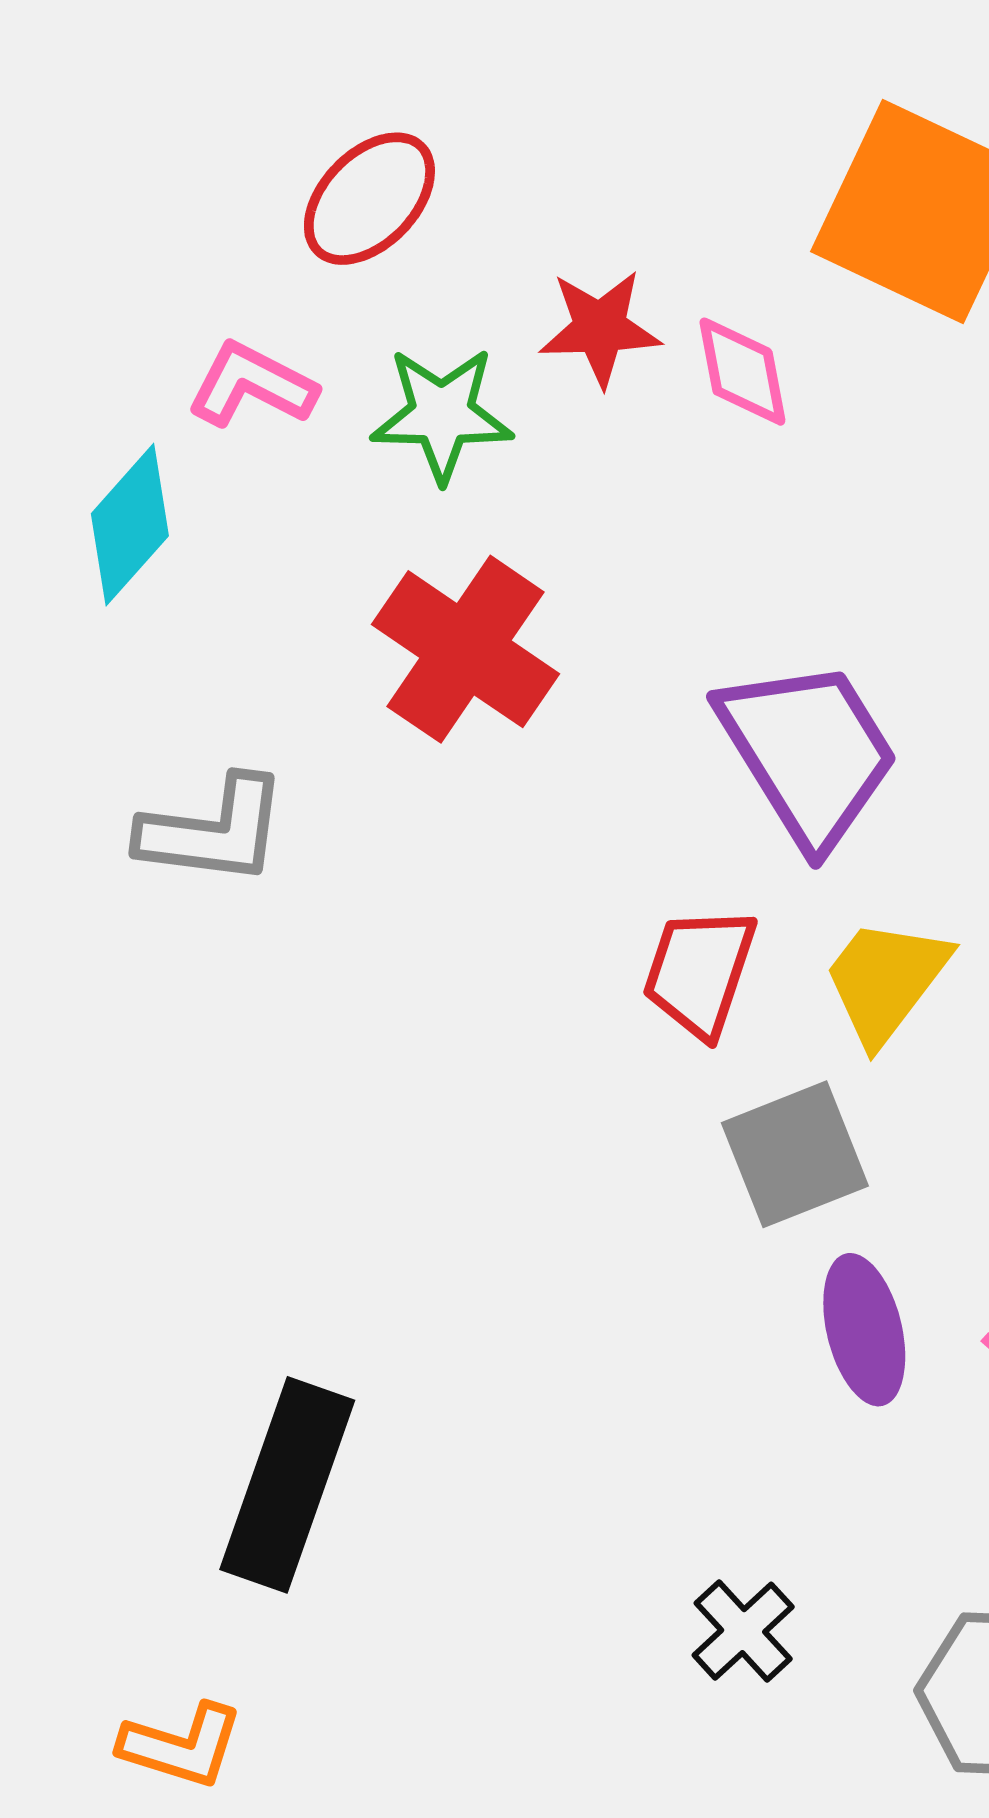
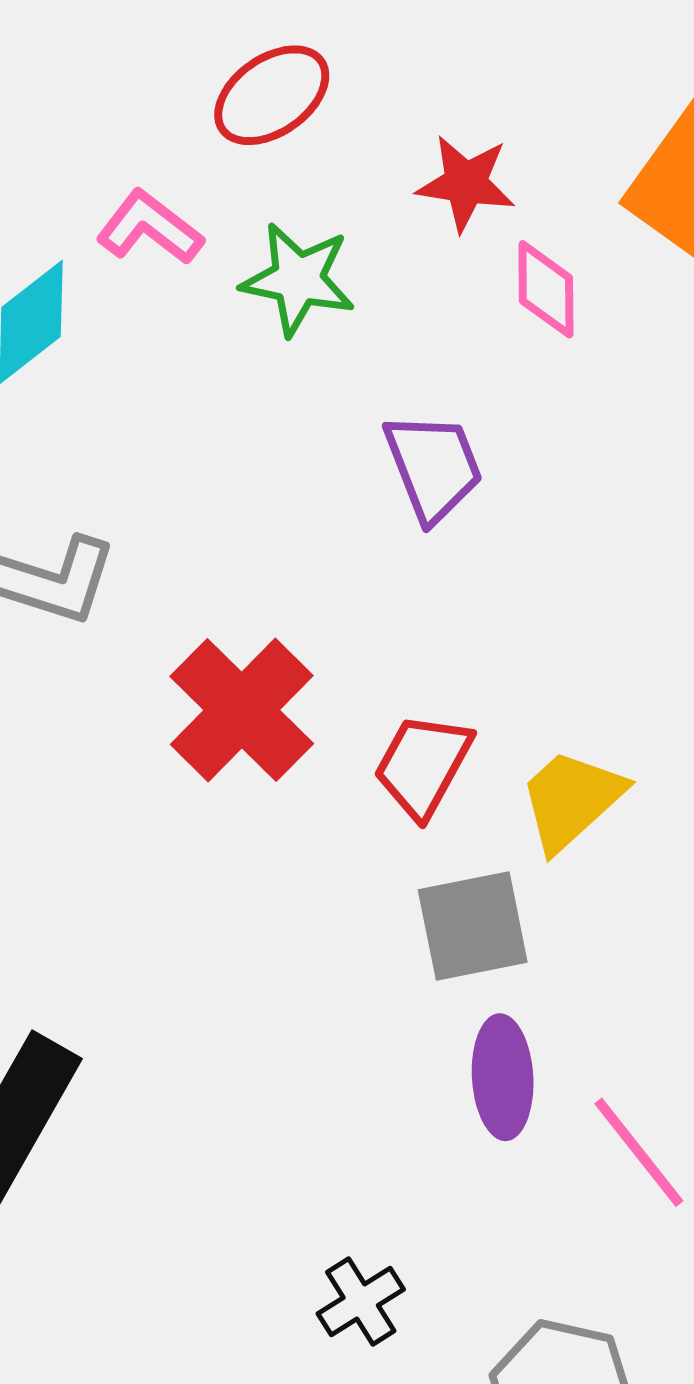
red star: (600, 328) -> (466, 183), moved
red cross: (466, 649) -> (242, 710), moved
purple trapezoid: (808, 753) -> (433, 467), moved, size x0.7

